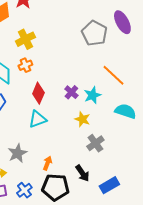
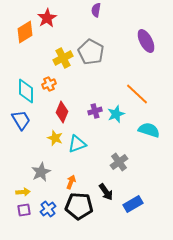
gray pentagon: (94, 33) -> (91, 52), moved
yellow cross: (25, 39) -> (63, 58), moved
purple cross: (71, 92) -> (95, 111), turned 32
cyan triangle: (37, 119) -> (77, 144), moved
yellow star: (82, 119) -> (55, 138), moved

